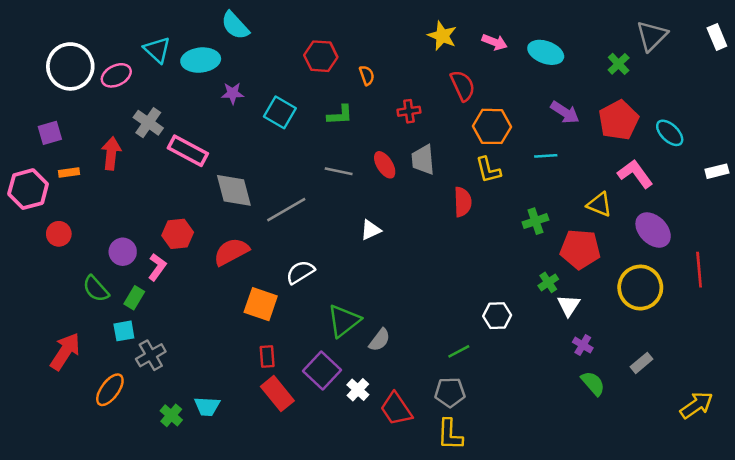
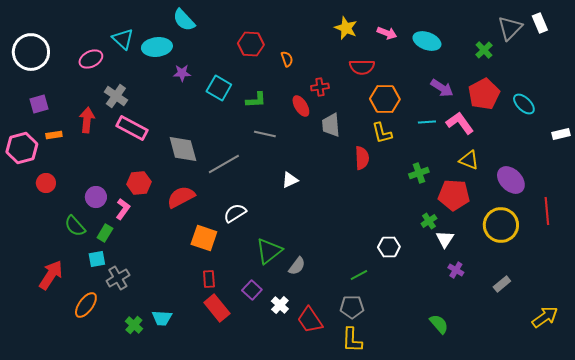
white rectangle: (717, 37) -> (540, 23), moved
white circle: (70, 66) -> (31, 52), moved
red semicircle: (463, 86) -> (362, 67), turned 115
green L-shape: (340, 115) -> (256, 100), moved
pink rectangle: (188, 151) -> (132, 128), moved
red ellipse: (385, 165) -> (301, 106), moved
pink L-shape: (635, 174) -> (460, 123), moved
purple square: (322, 371) -> (252, 290), size x0.7
green semicircle: (593, 383) -> (439, 324), moved

